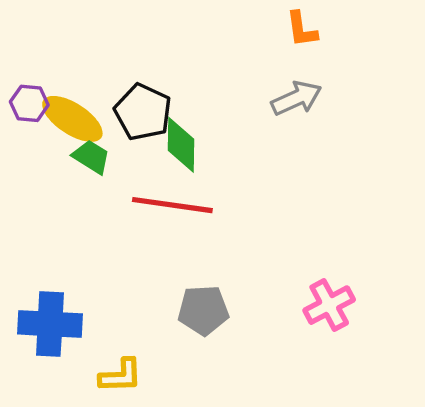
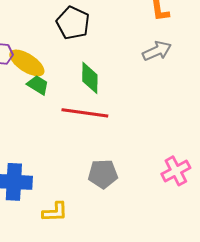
black pentagon: (143, 112) -> (73, 23), moved

